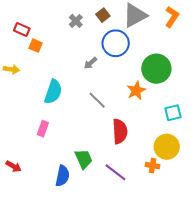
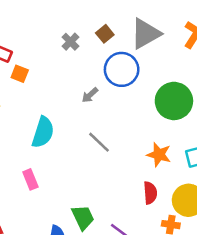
orange star: (136, 90) -> (159, 155), moved, turned -30
pink rectangle: (43, 129) -> (30, 179), turned -42
red semicircle: (120, 131) -> (150, 193), moved, size x0.7

